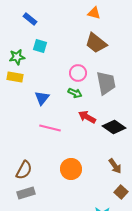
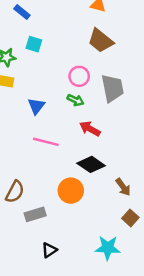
black diamond: (114, 127) -> (91, 164), moved
gray rectangle: (26, 193) -> (35, 214), moved

